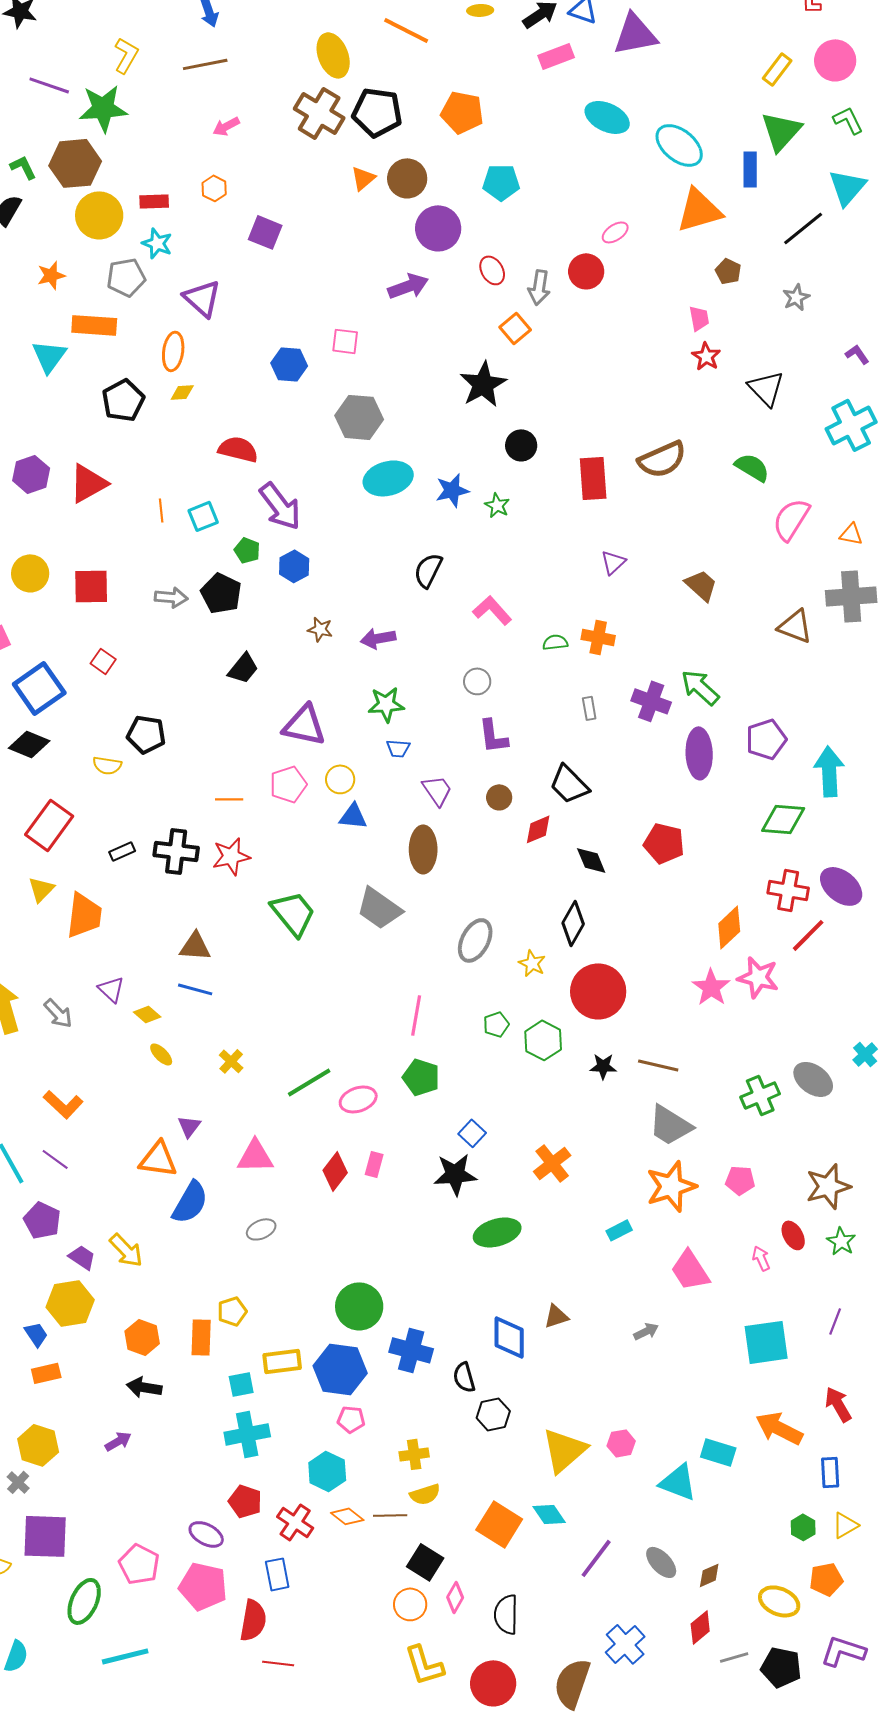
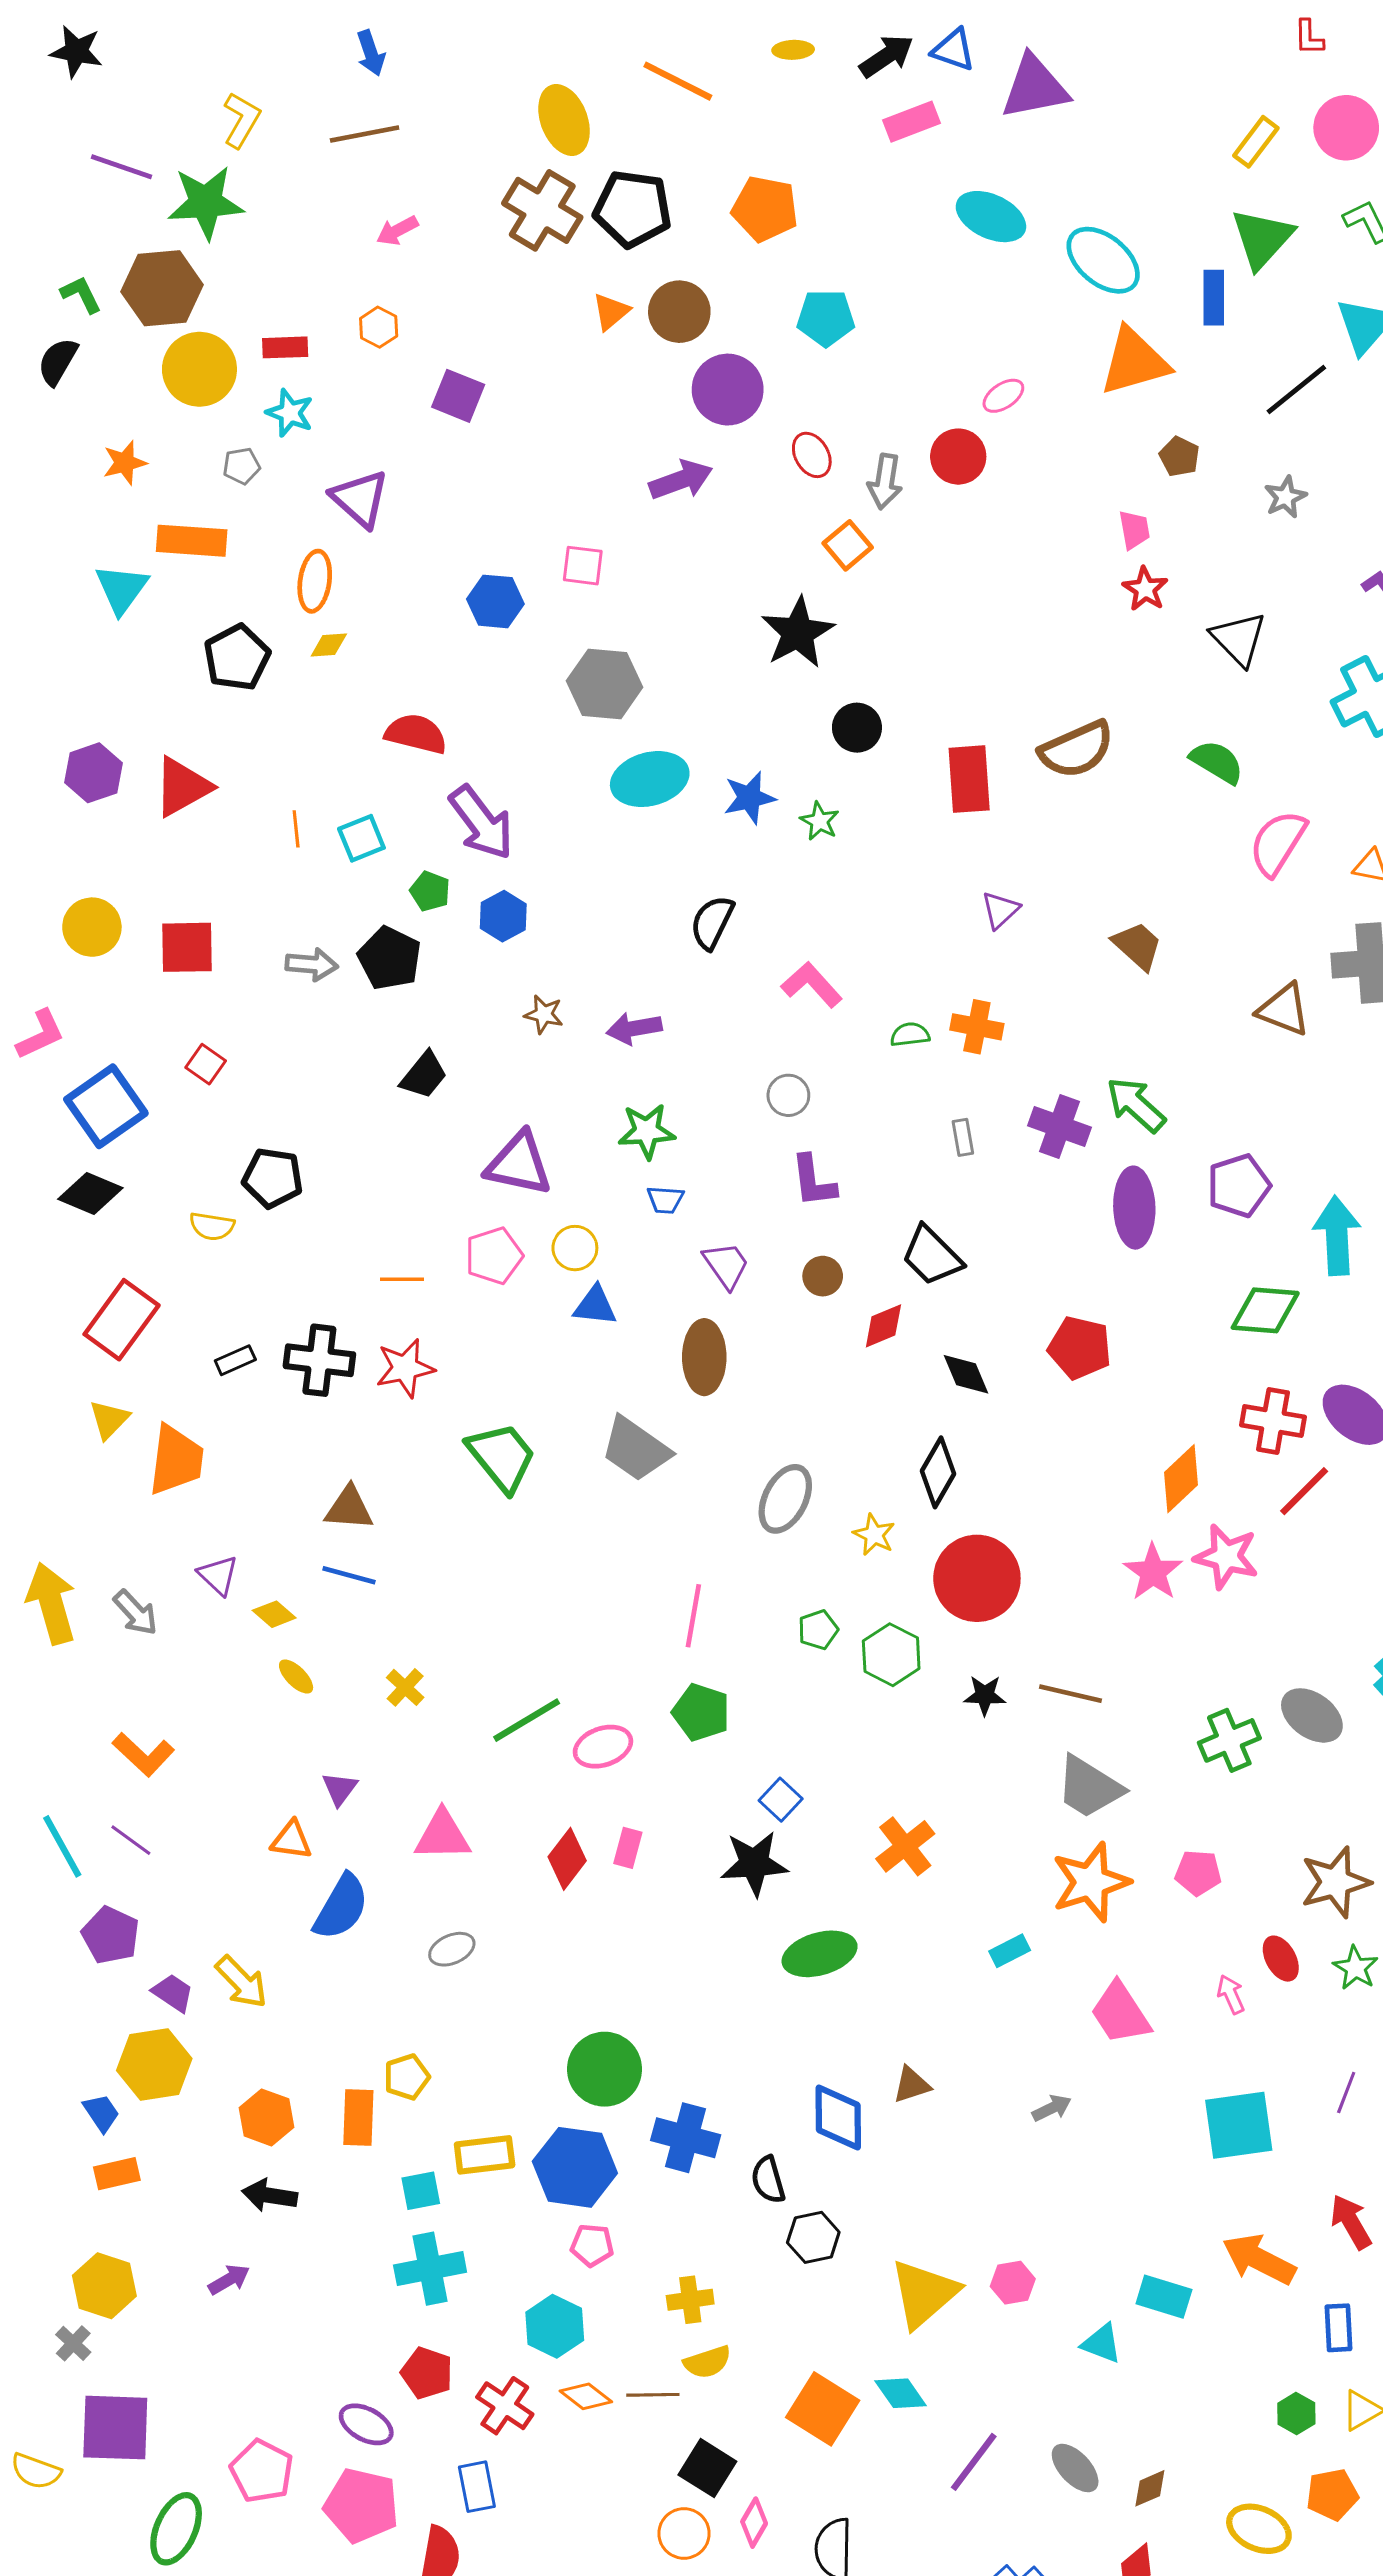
gray pentagon: (126, 277) -> (242, 466), size x0.6
orange triangle: (158, 1159) -> (291, 1840), size x0.7
cyan triangle: (678, 1482) -> (1102, 2343), size x0.7

